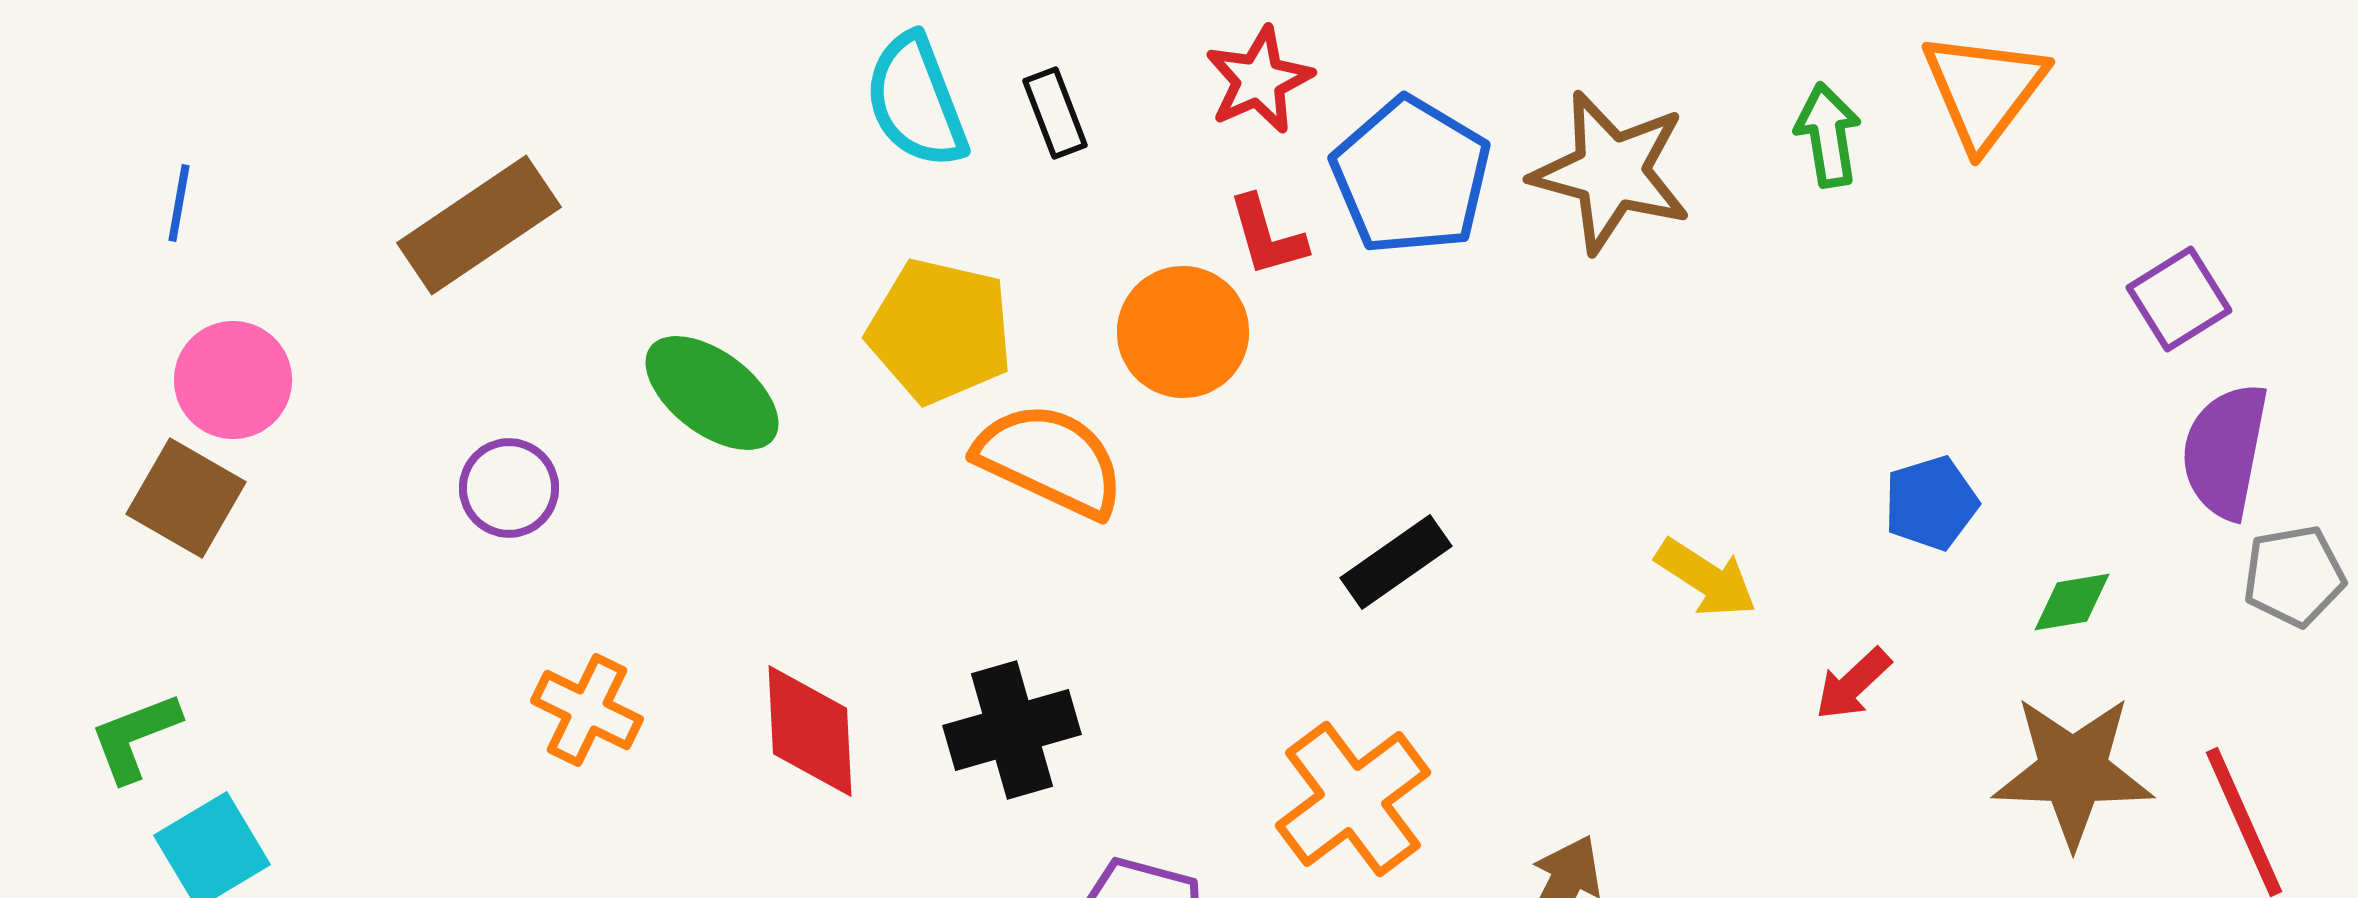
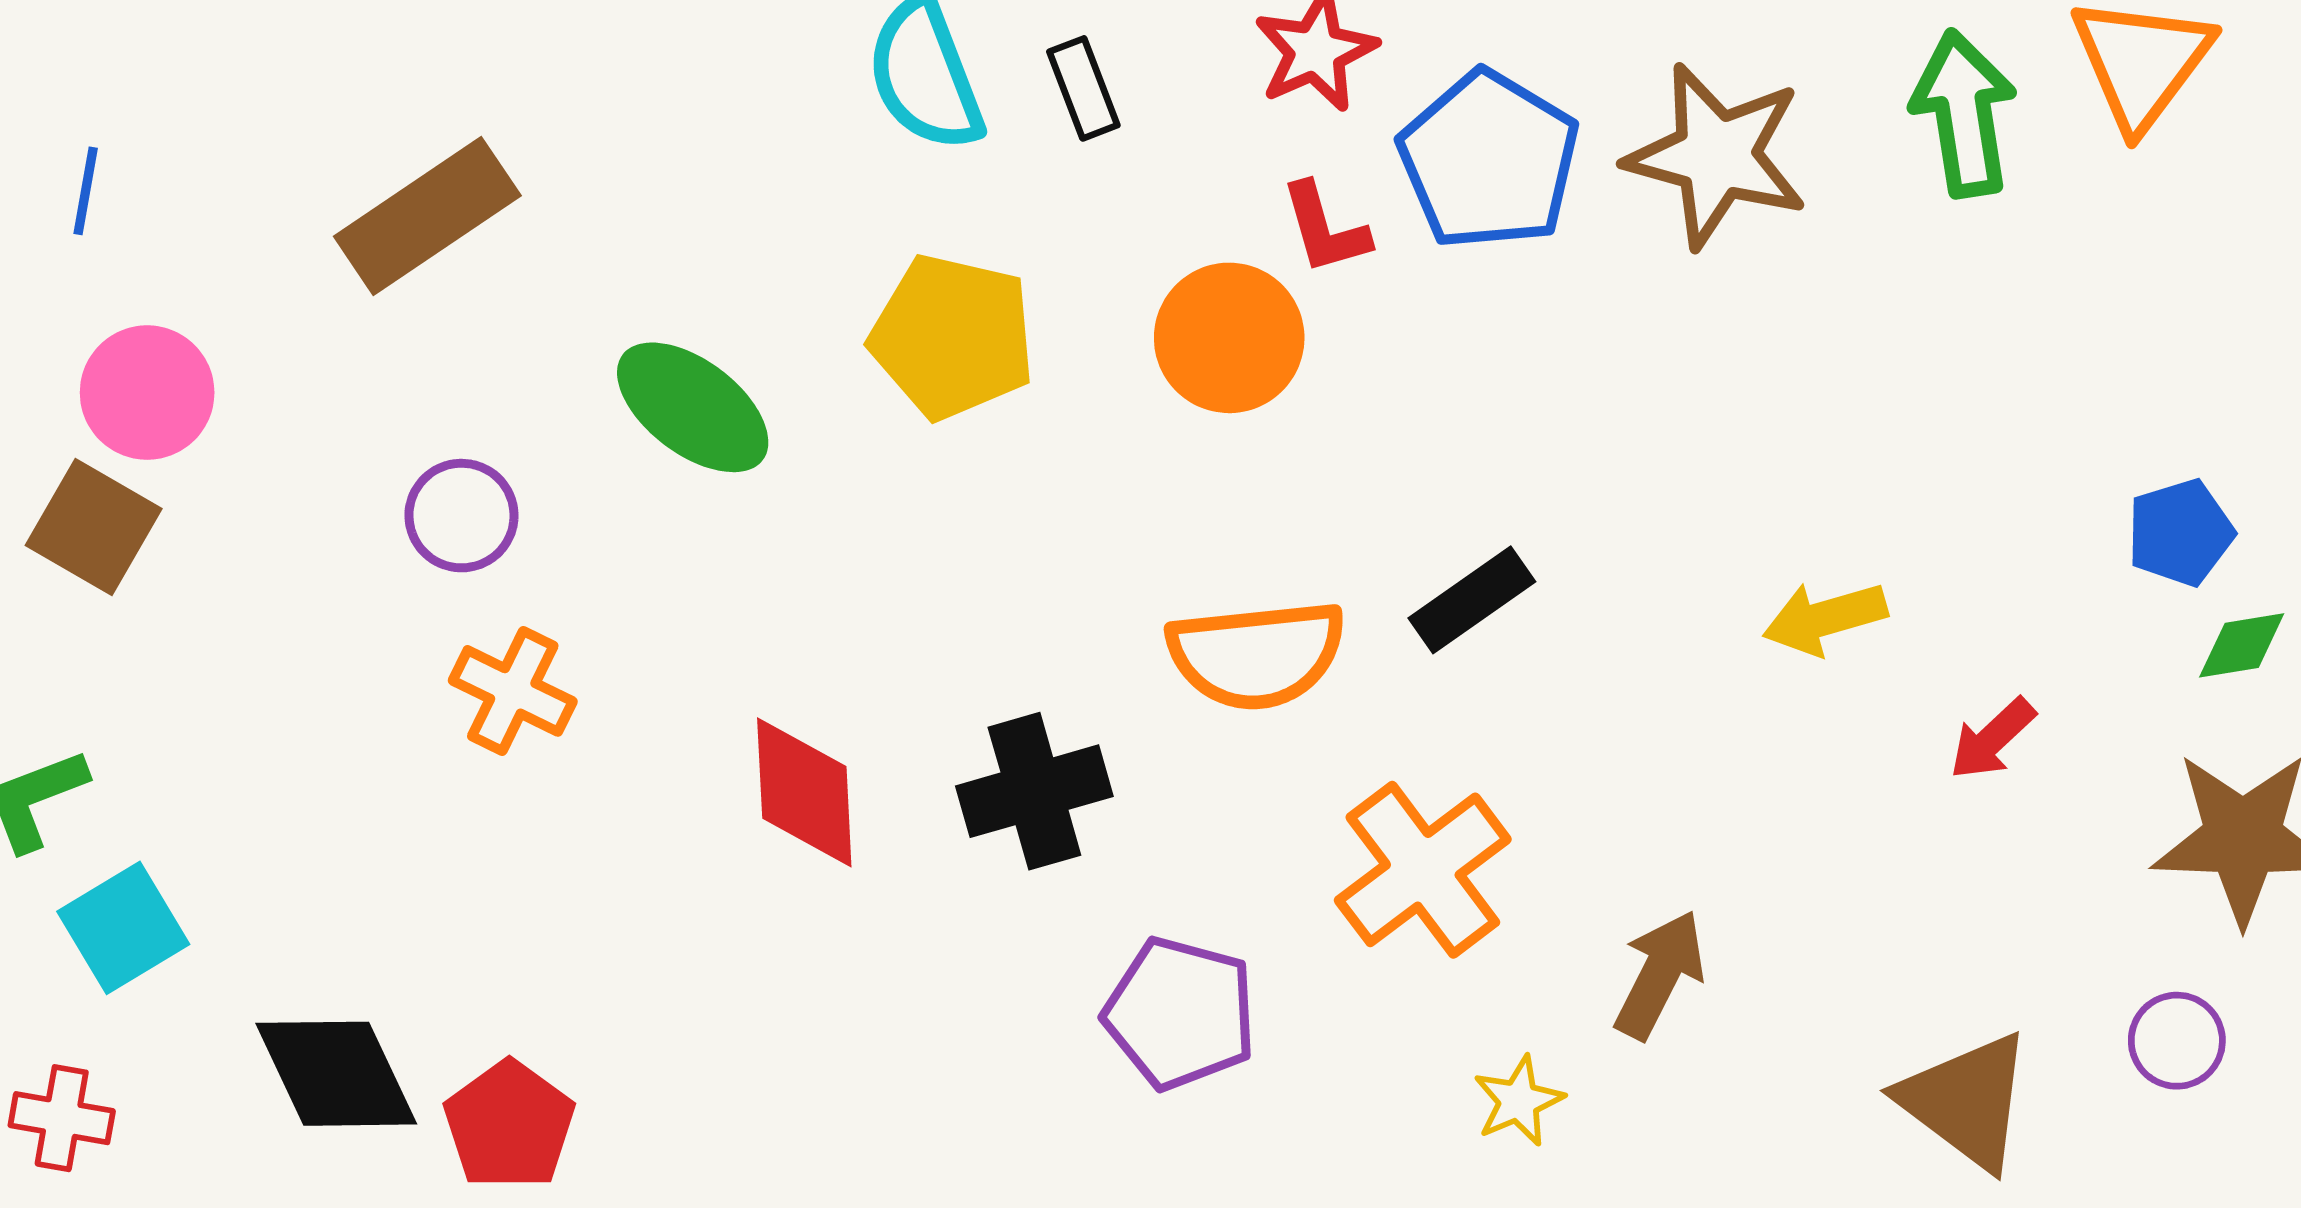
green arrow: (1828, 135) -> (1964, 114), size x1.4
orange semicircle: (1050, 460) -> (1257, 655), moved, turned 149
blue pentagon: (1931, 503) -> (2180, 533), moved
yellow arrow: (1706, 578) -> (1825, 618), turned 131
orange cross: (587, 710) -> (513, 691), moved

